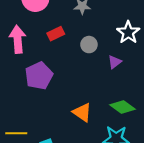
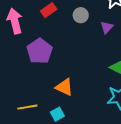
orange triangle: (82, 112) -> (64, 87), moved

